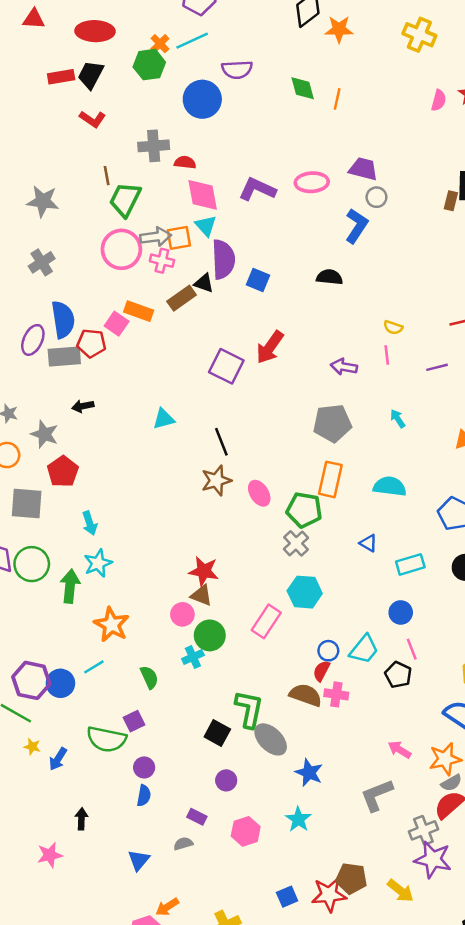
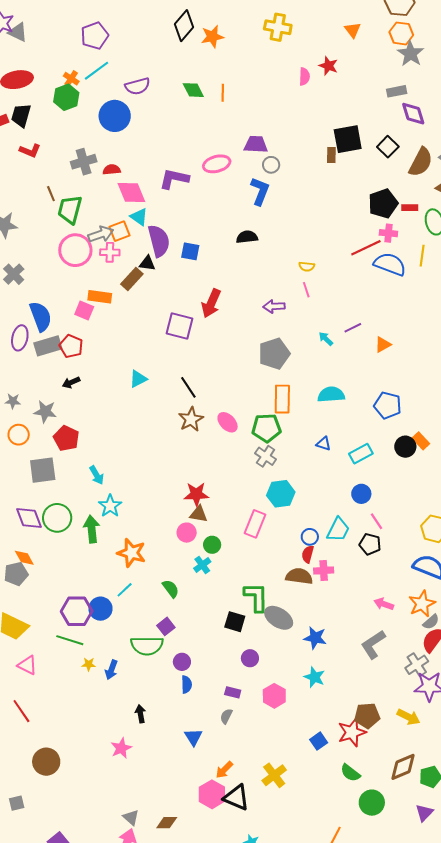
red pentagon: (91, 343) -> (71, 346), moved, turned 30
purple line: (437, 367) -> (353, 328), moved
green circle: (210, 635) -> (212, 545), size x0.7
gray semicircle: (183, 844) -> (226, 716), turned -35

